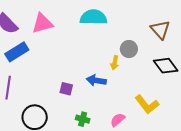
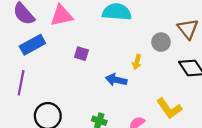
gray circle: (129, 49) -> (161, 42), moved
purple square: (66, 89) -> (81, 54), moved

